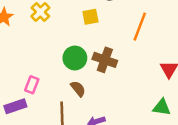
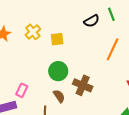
yellow square: (90, 17) -> (57, 39), moved
brown cross: (105, 60) -> (83, 85), moved

